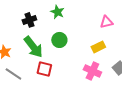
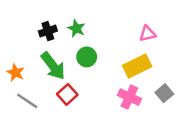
green star: (57, 12) -> (76, 28), moved
yellow rectangle: (98, 47) -> (137, 66), size x1.5
red square: (44, 69) -> (67, 94), turned 35

